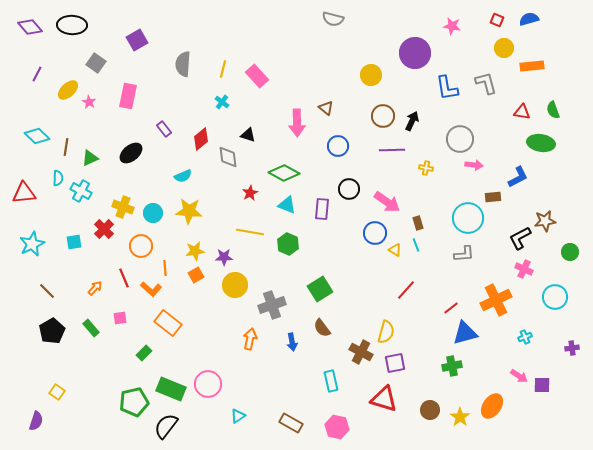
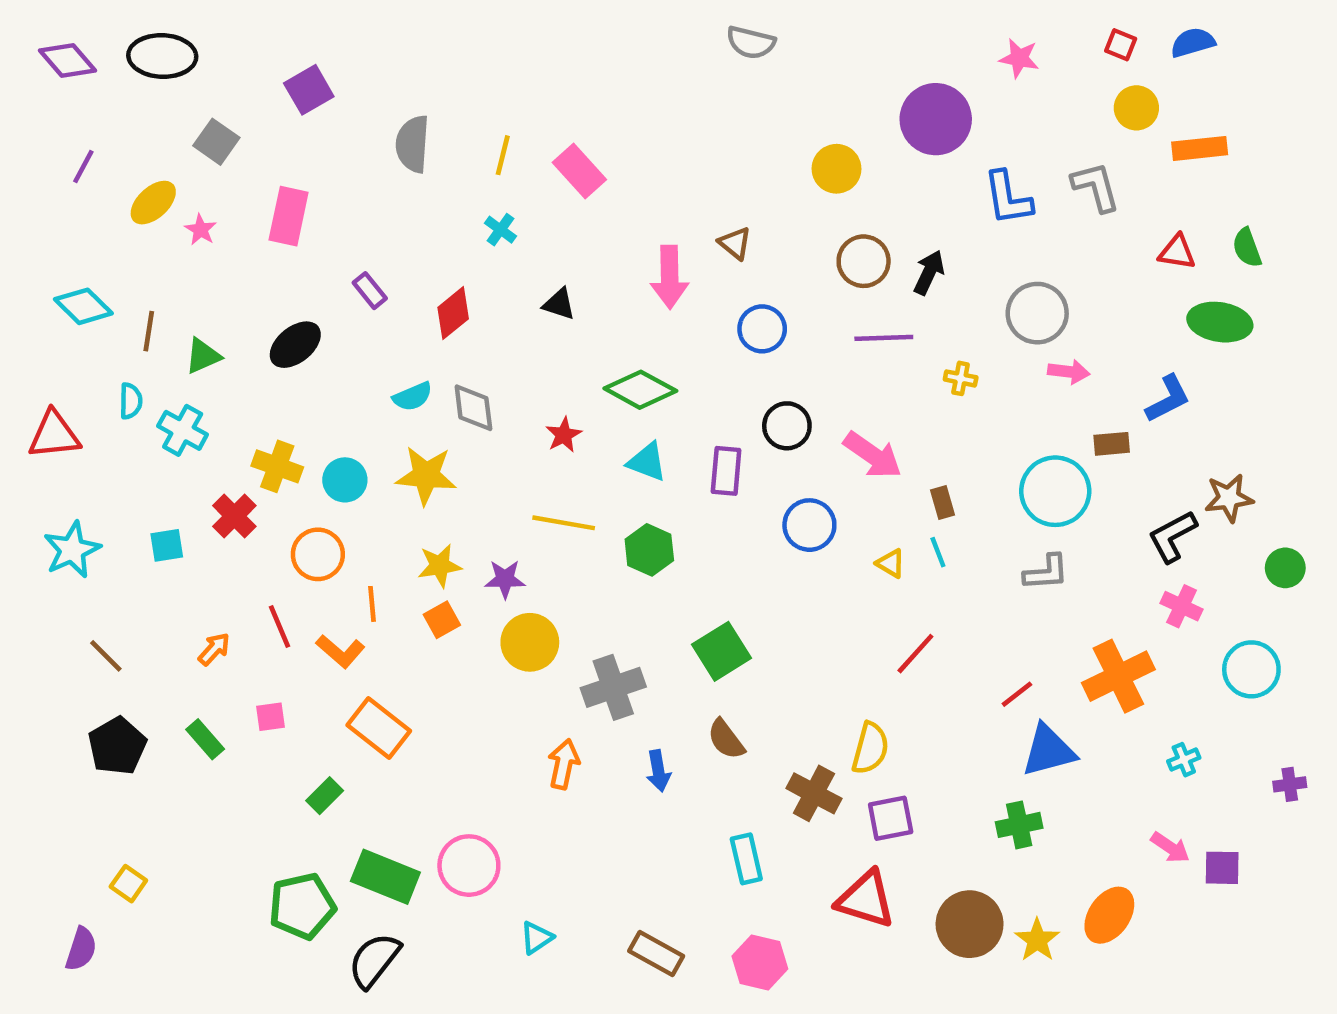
gray diamond: (228, 157) -> (473, 408), moved
blue circle: (375, 233) -> (809, 525), moved
brown circle: (430, 410) -> (970, 924), size x1.5

